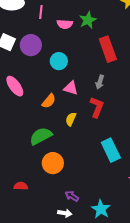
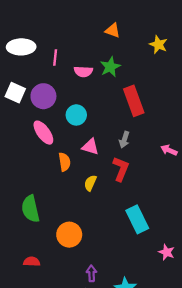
pink ellipse: (15, 86) -> (43, 133), moved
orange semicircle: (49, 101) -> (65, 162), turned -49
green semicircle: (41, 136) -> (31, 209), moved, turned -75
purple arrow: (72, 196) -> (92, 273), turned 56

